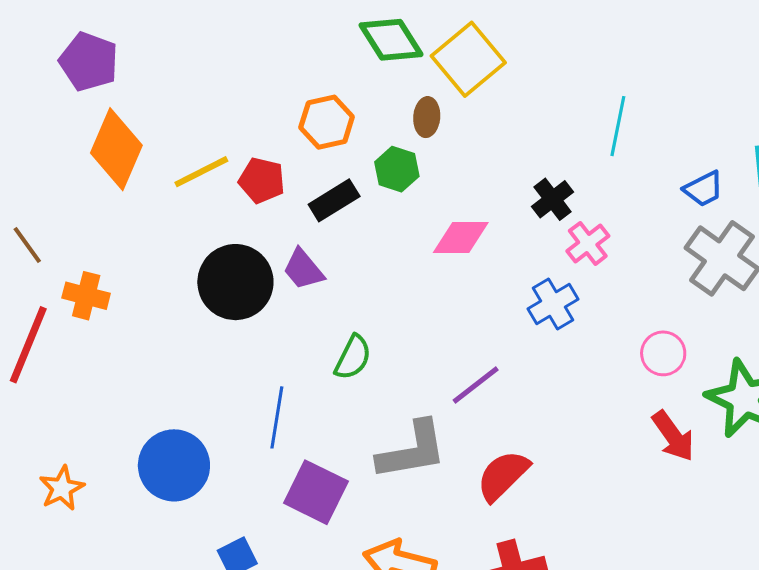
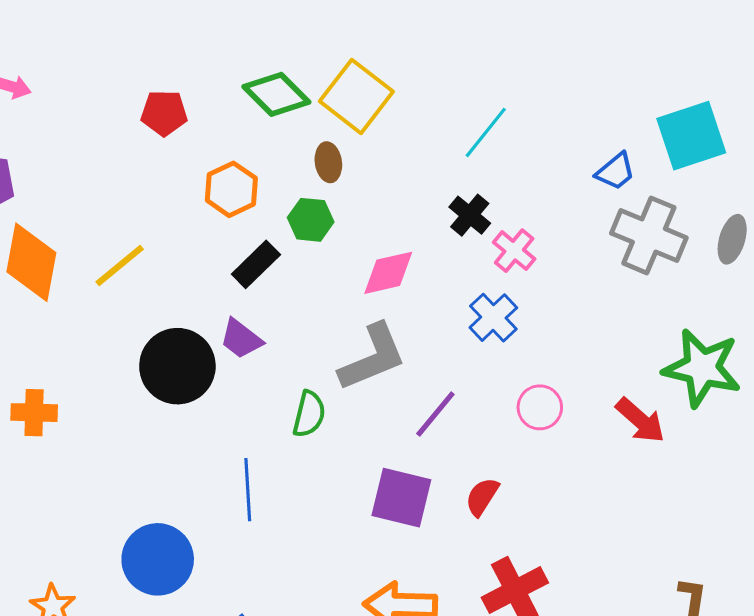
cyan line: (618, 126) -> (486, 132), moved, turned 40
red pentagon: (262, 180) -> (164, 113), moved
pink circle: (663, 353) -> (540, 407), moved
gray L-shape: (412, 450) -> (372, 357), moved
red semicircle: (503, 476) -> (482, 497), size x0.7
purple square: (316, 492) -> (401, 498), moved

